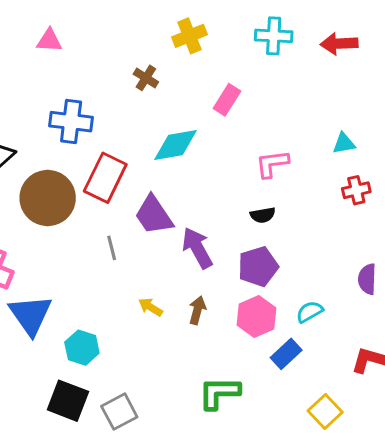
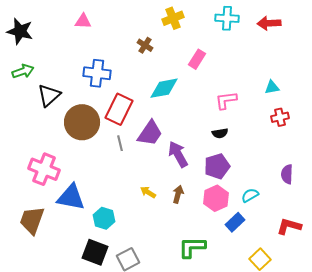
purple trapezoid: (154, 215) -> (150, 133), turned -112
gray line: (112, 248) -> (120, 143), moved
blue triangle: (30, 315) -> (71, 197), turned -44

